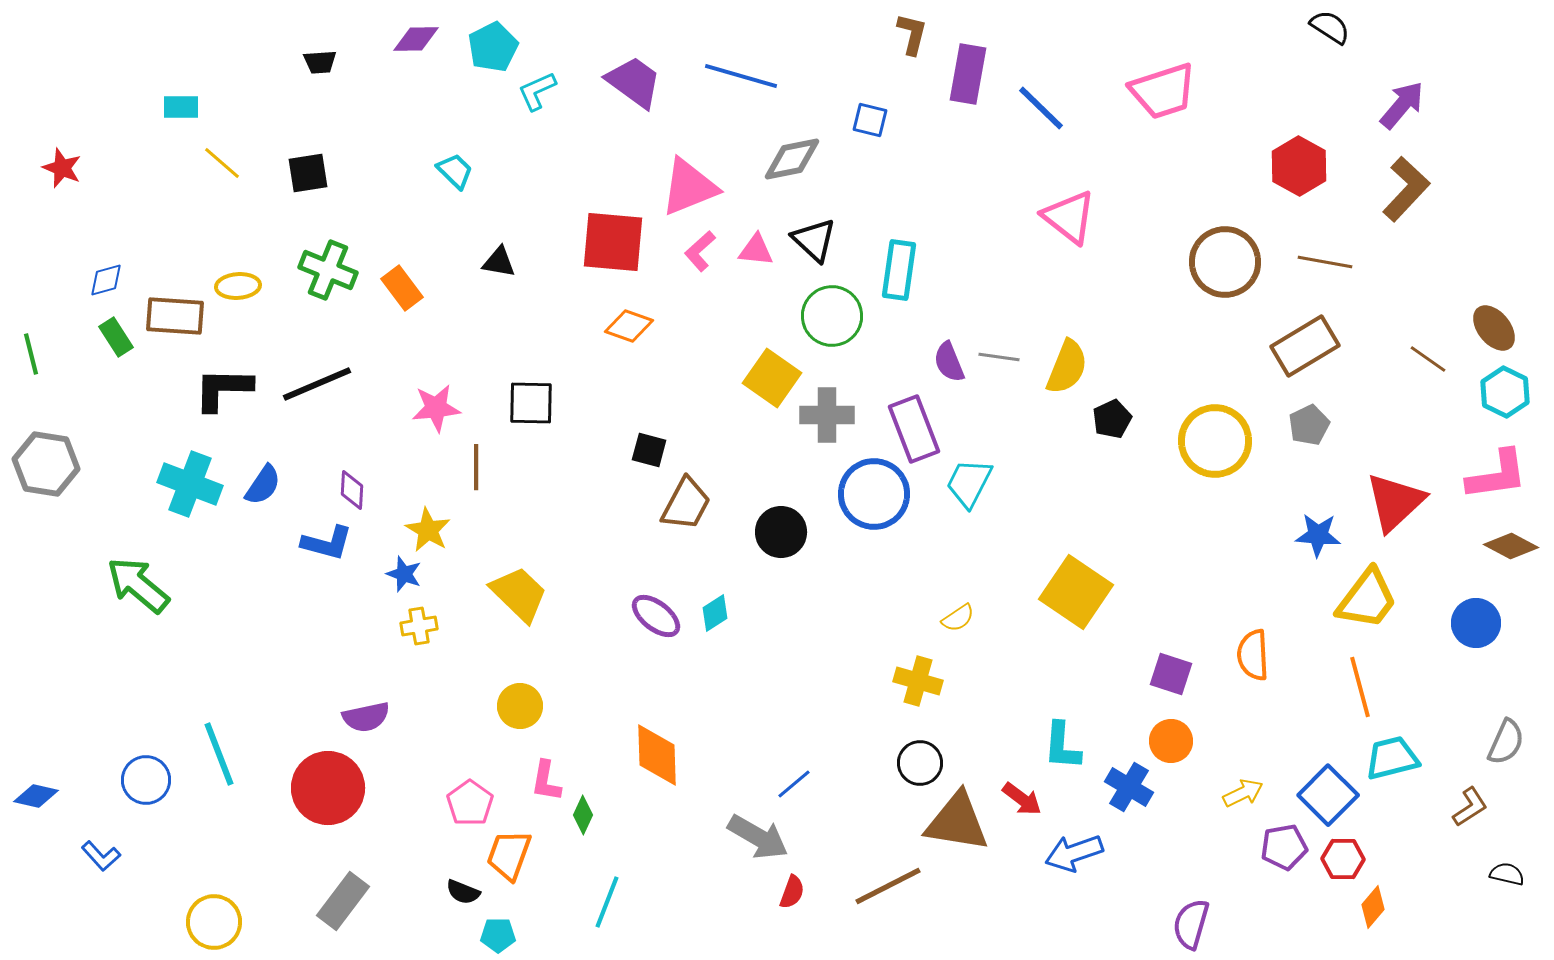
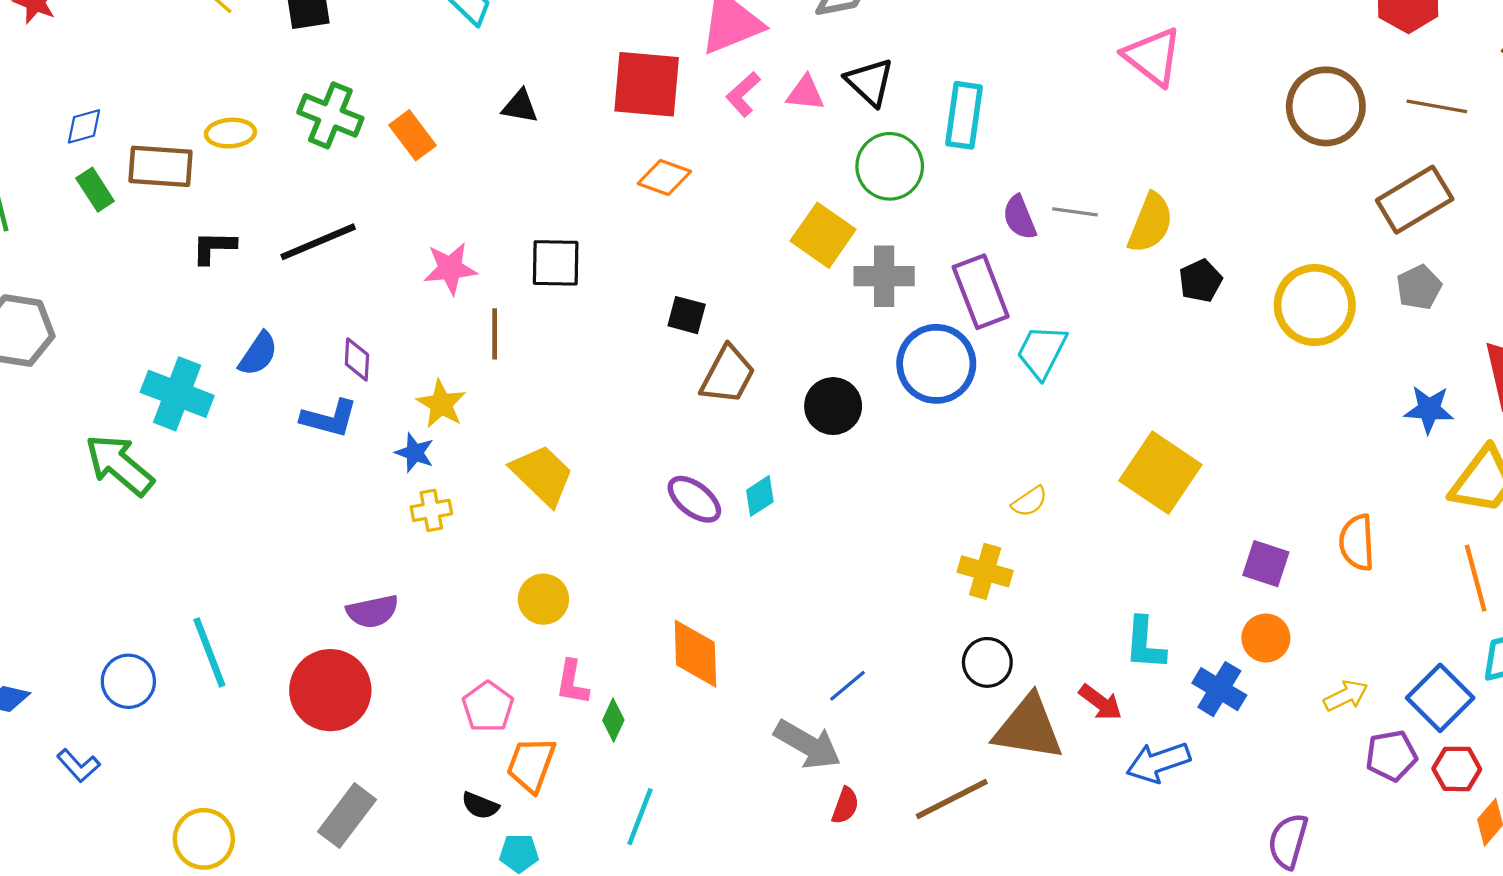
black L-shape: (223, 389) -> (214, 247), size x0.7
cyan cross: (190, 484) -> (177, 394), moved

